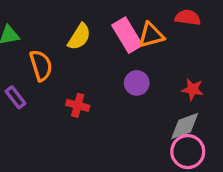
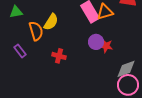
yellow semicircle: (79, 37) -> (51, 22), moved
red star: (193, 89) -> (106, 46), moved

